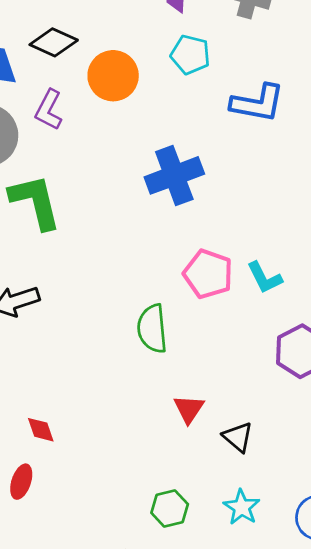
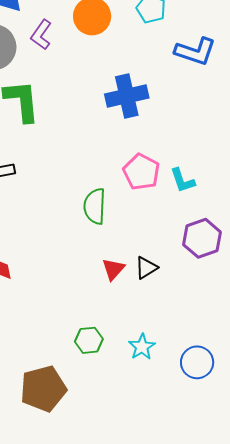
black triangle: (238, 437) -> (146, 268), moved, turned 40

